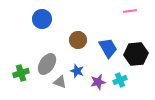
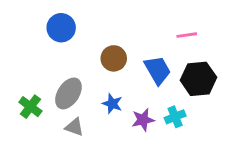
pink line: (130, 11) -> (187, 35), moved
green cross: (21, 73) -> (30, 107), turned -35
gray triangle: (60, 82) -> (74, 127), moved

